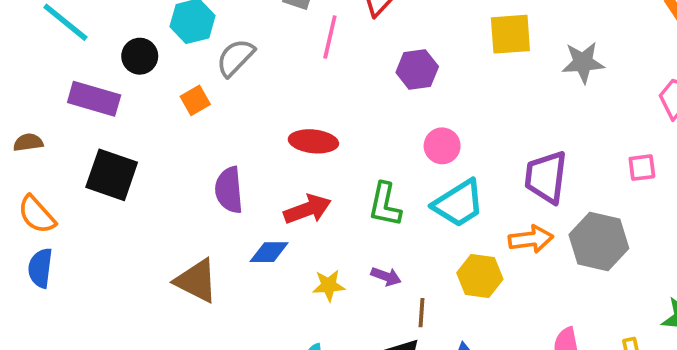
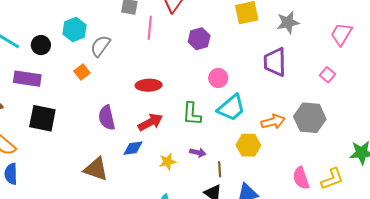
black circle: (140, 56) -> (41, 45), moved
pink square: (642, 168) -> (327, 75), turned -35
purple trapezoid: (546, 177) -> (275, 62), moved

